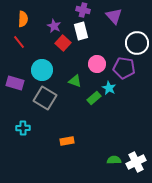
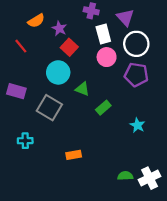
orange semicircle: (23, 19) -> (36, 21), moved, turned 56
white rectangle: (81, 31) -> (103, 34), moved
white circle: (137, 43) -> (136, 44), moved
pink circle: (97, 64) -> (107, 57), moved
cyan circle: (42, 70) -> (58, 72), moved
cyan star: (109, 88) -> (137, 125), moved

